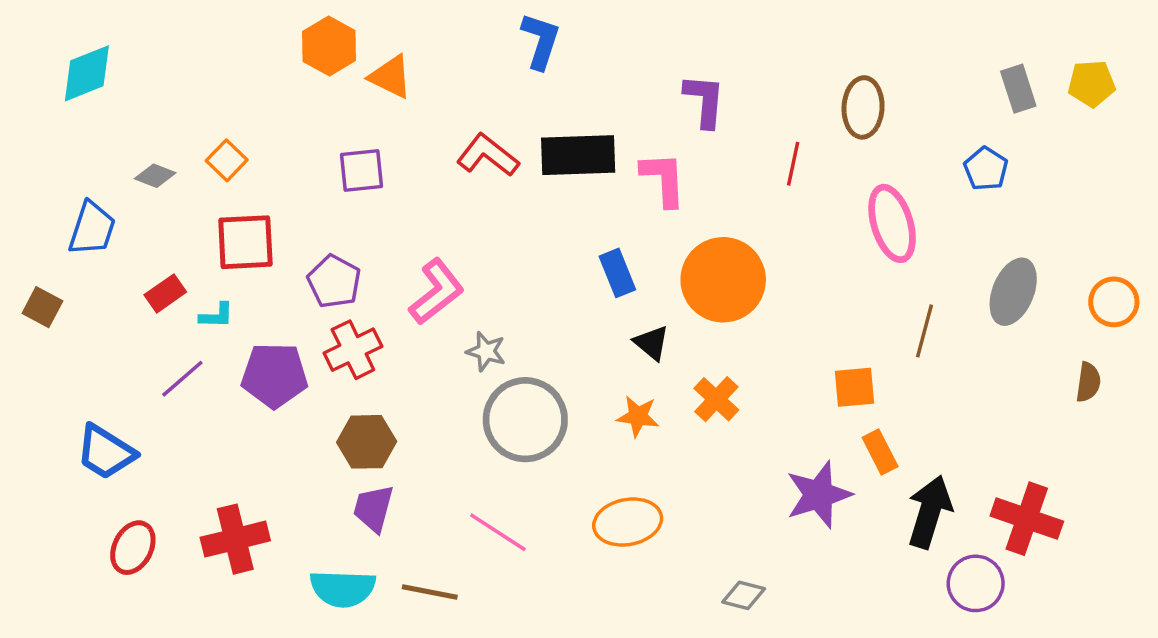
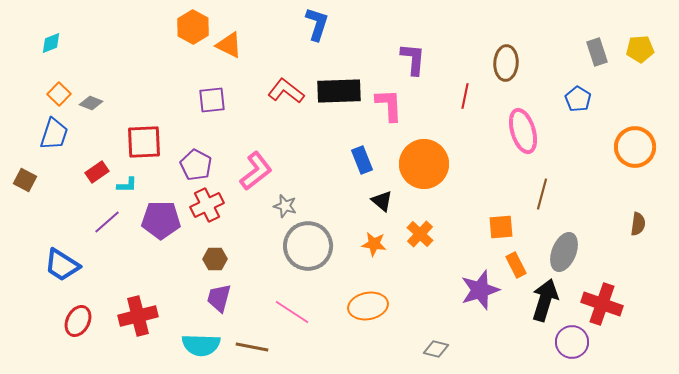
cyan diamond: (87, 73) -> (51, 43), size x0.6
orange square: (227, 160) -> (59, 94), moved
gray ellipse: (1013, 292) -> (564, 252), moved
orange circle: (1114, 302) -> (635, 147), moved, size x1.4
brown hexagon: (367, 442) -> (215, 259), size x0.7

